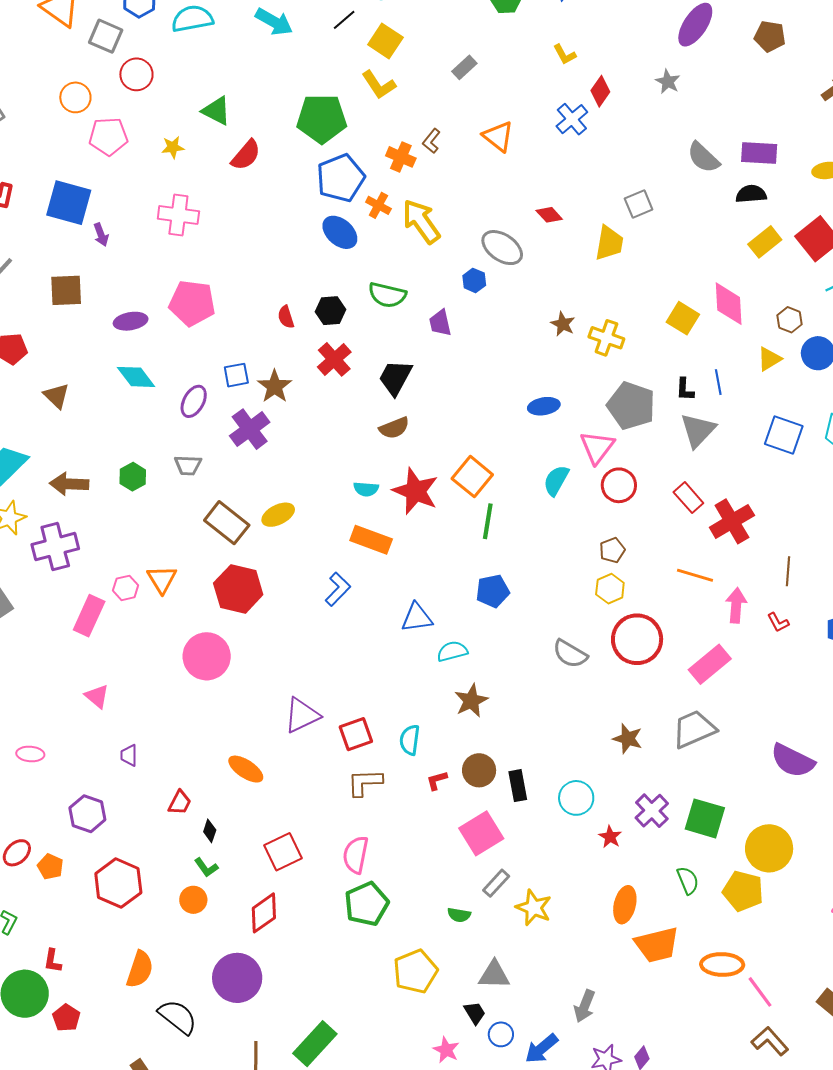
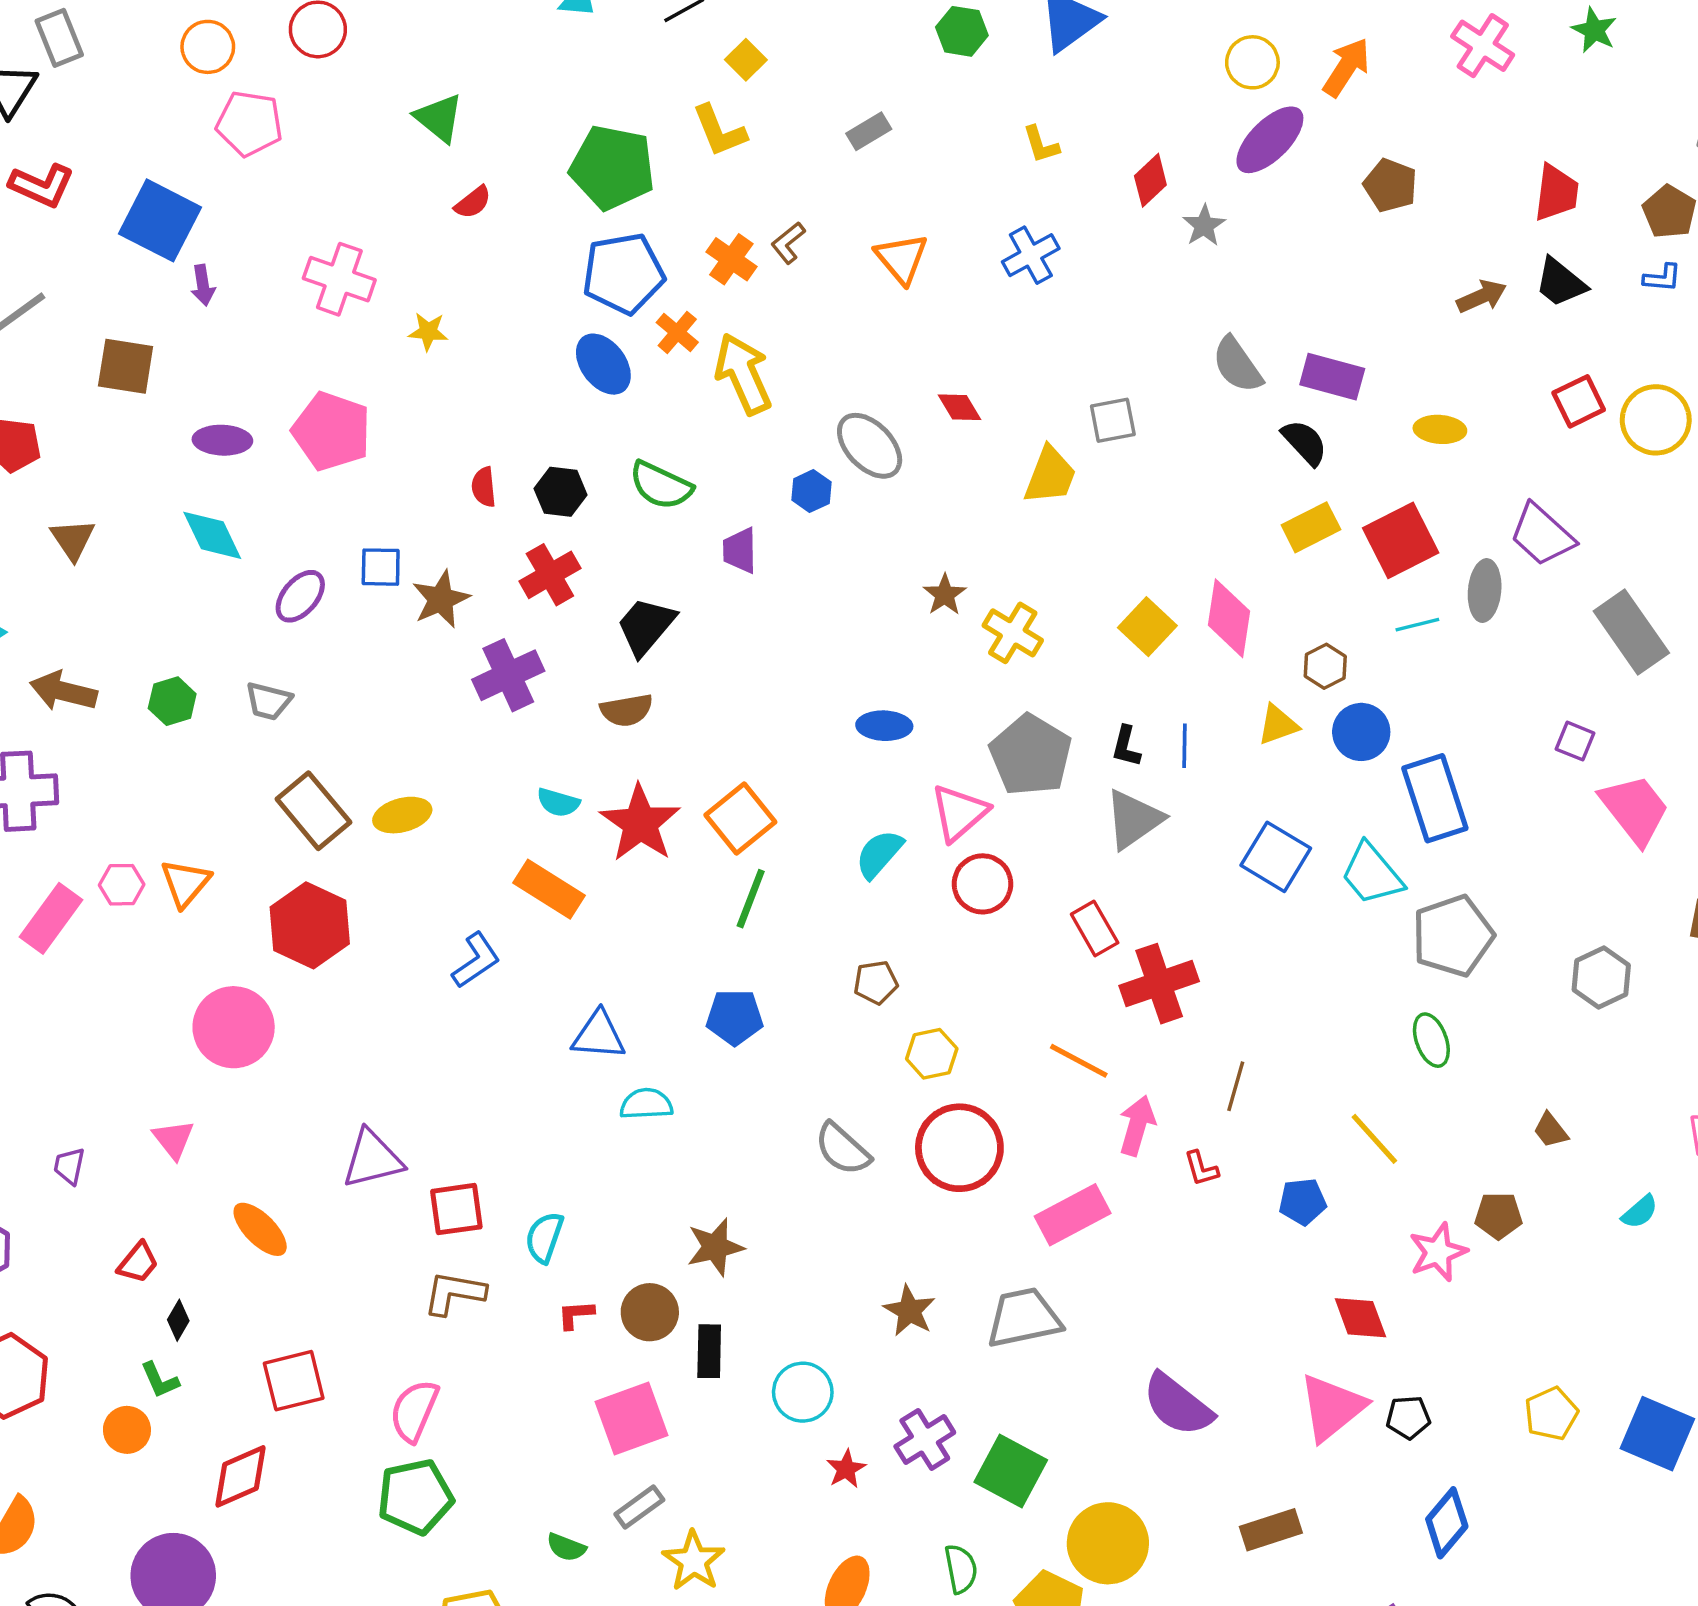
yellow square: (385, 41) -> (746, 60), size x0.7
red diamond: (600, 91) -> (1150, 180), moved
yellow star: (173, 147) -> (428, 332), moved
red semicircle: (246, 155) -> (473, 202), size x0.7
black semicircle: (751, 194) -> (1305, 442), turned 40
purple cross: (250, 429) -> (508, 675), moved
brown pentagon: (612, 550) -> (876, 982), moved
pink triangle: (97, 696) -> (173, 1139), moved
brown star: (471, 701) -> (715, 1247), moved

